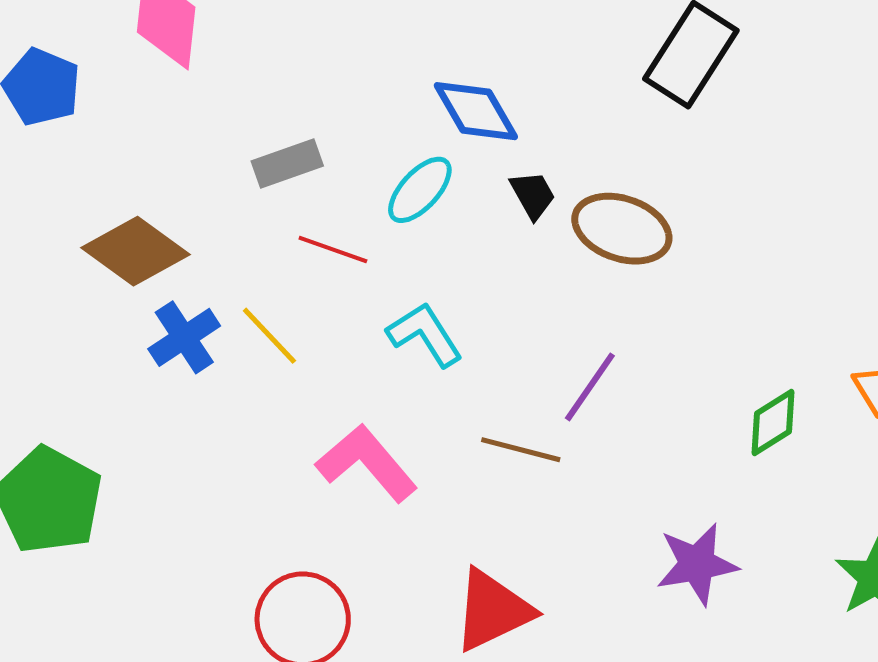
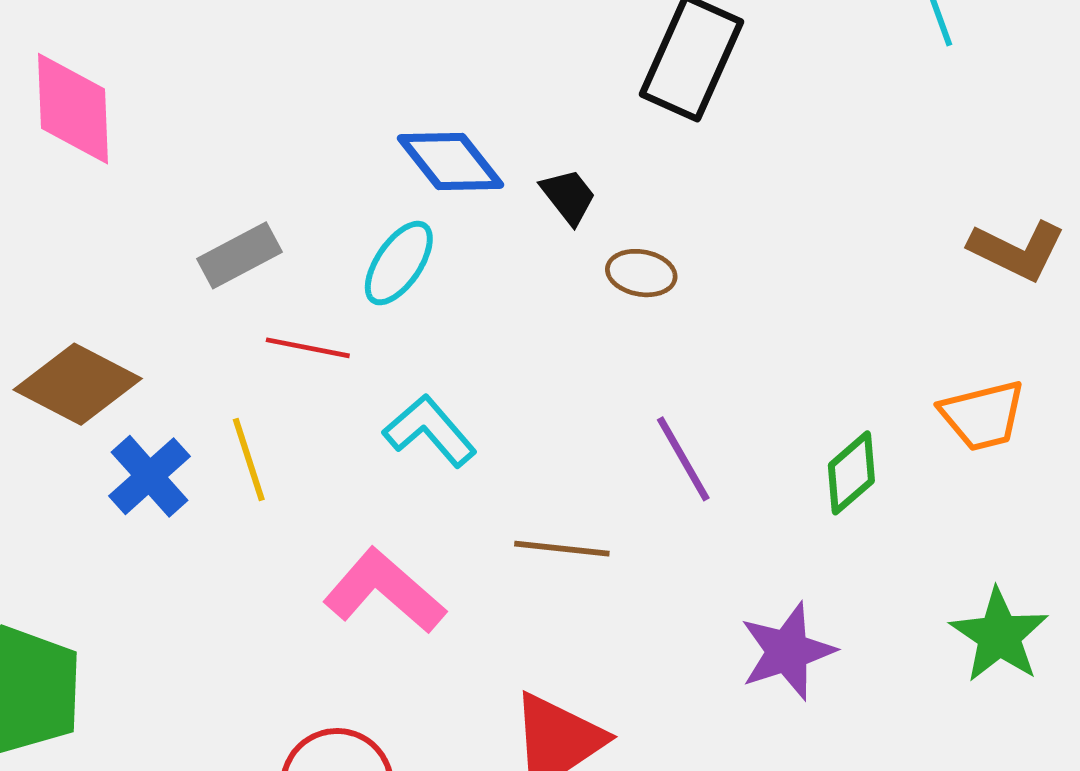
black trapezoid: (533, 195) -> (568, 196), moved
brown ellipse: (622, 229) -> (641, 273), size x0.6
yellow line: (269, 336) -> (249, 459), turned 34
purple line: (590, 387) -> (683, 459), moved, turned -56

